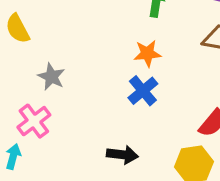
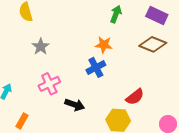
pink cross: (34, 121) -> (49, 84), moved

